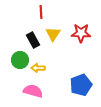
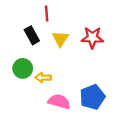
black rectangle: (33, 40) -> (32, 35), moved
pink semicircle: (33, 91) -> (59, 102), moved

